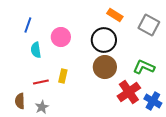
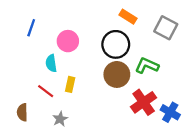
cyan semicircle: (36, 50) -> (51, 63), moved
green L-shape: (144, 67) -> (147, 66), moved
red line: (41, 82) -> (46, 91), turned 49
gray star: (42, 107) -> (60, 119), moved

